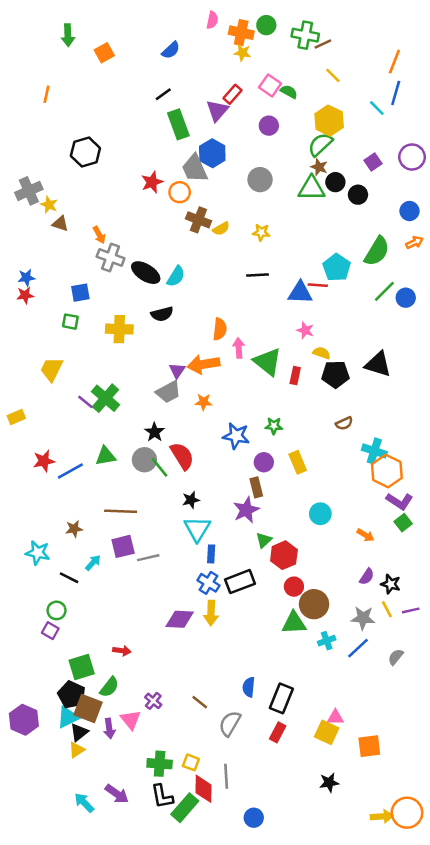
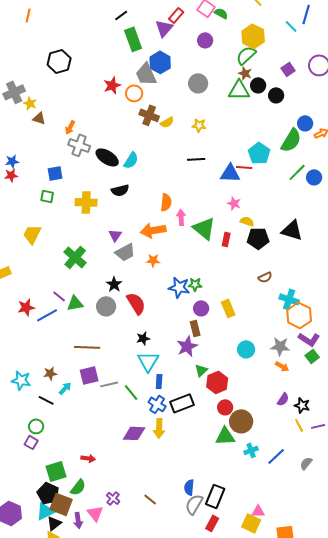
blue circle: (409, 211) -> (305, 123), moved
orange arrow: (99, 235) -> (70, 127), turned 56
purple triangle: (177, 371) -> (115, 235), moved
purple line: (85, 402) -> (59, 296), moved
green star: (274, 426) -> (195, 284), moved
green line: (160, 467) -> (131, 392), moved
brown star: (74, 529) -> (50, 373), moved
gray star: (363, 618) -> (280, 346), moved
gray semicircle: (230, 724) -> (194, 504), moved

